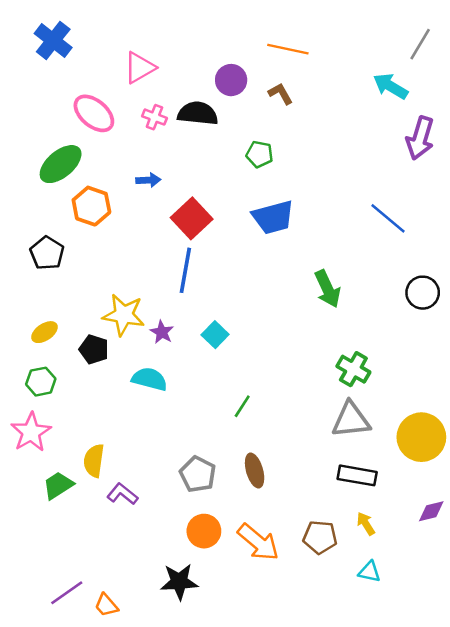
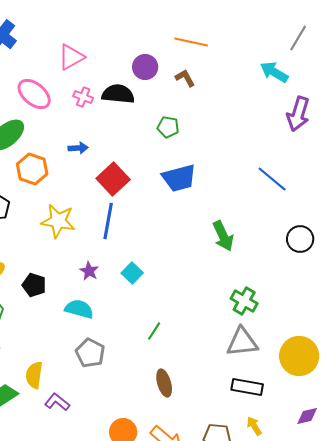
yellow star: (124, 315) -> (58, 221), moved
gray pentagon: (198, 474) -> (90, 353), moved

